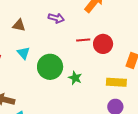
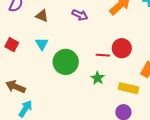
red line: (83, 40) -> (103, 55), moved
green star: (75, 78) -> (98, 78), moved

